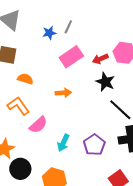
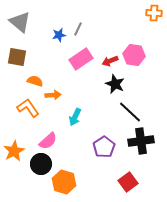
orange arrow: (63, 93) -> (53, 95), moved
pink semicircle: (38, 125) -> (48, 141), moved
cyan arrow: (63, 143) -> (75, 117), moved
black circle: (20, 169) -> (41, 164), moved

